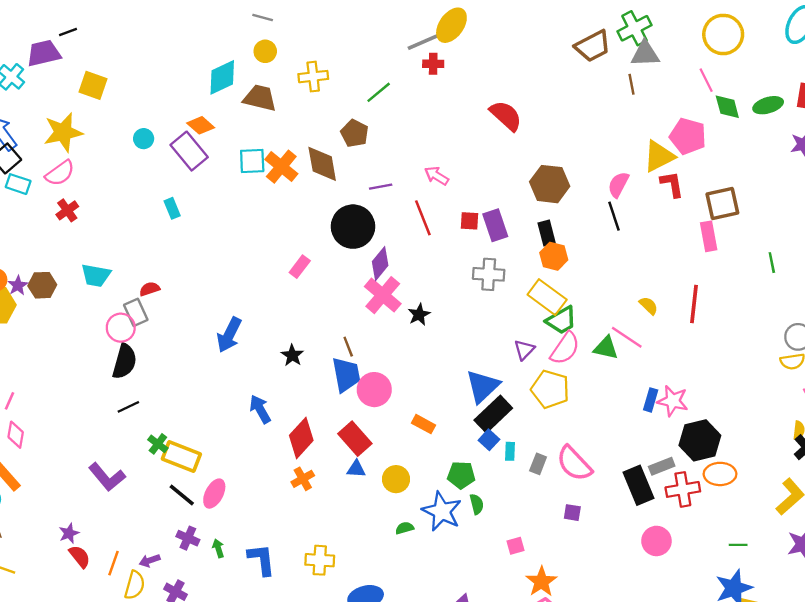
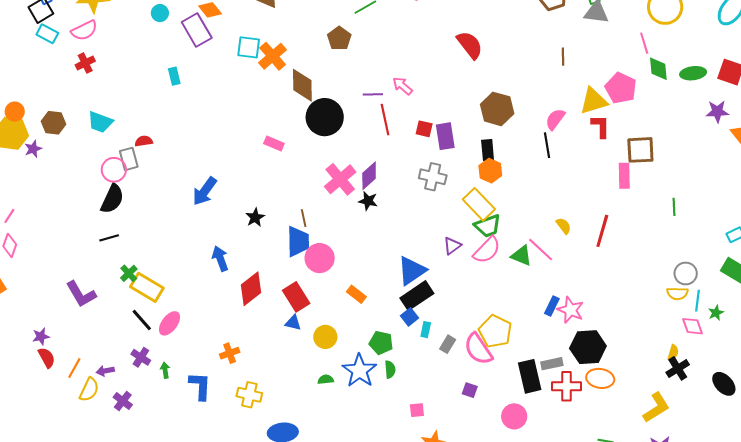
brown line: (632, 84) -> (563, 57), moved
brown diamond: (322, 164) -> (302, 85), moved
purple line: (381, 187) -> (373, 94), moved
purple diamond: (380, 264) -> (369, 176), moved
pink rectangle: (300, 267) -> (274, 143), turned 66
purple star: (18, 285) -> (33, 149), moved
black star: (419, 315) -> (368, 201), turned 30
yellow pentagon: (550, 389) -> (495, 331), moved
orange cross: (303, 479) -> (230, 353), moved
pink circle: (656, 541) -> (514, 416), moved

